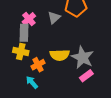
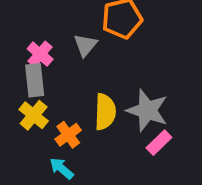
yellow cross: (21, 52) -> (34, 115), turned 35
yellow semicircle: (60, 55) -> (105, 112), turned -78

